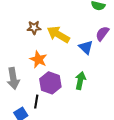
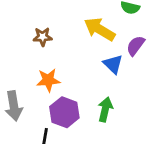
yellow arrow: (58, 34) -> (100, 29), moved
orange star: (38, 59) -> (48, 80), turned -30

